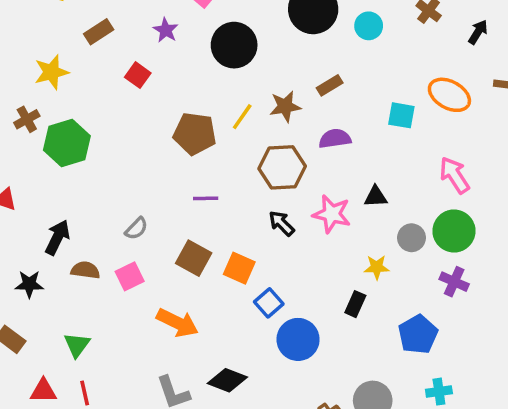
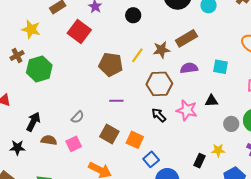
black circle: (234, 45) -> (133, 15), size x0.6
yellow star: (51, 72) -> (31, 29), turned 30
red square: (138, 75) -> (79, 31), size x1.6
brown rectangle: (330, 85) -> (186, 38), size x1.5
cyan square: (401, 115) -> (221, 67), moved
yellow star: (377, 267) -> (218, 150), moved

